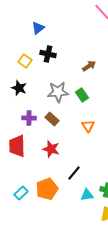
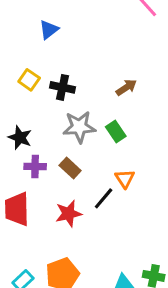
black cross: (48, 54) -> (62, 87), moved
black star: (19, 88) -> (20, 138), moved
red star: (51, 149) -> (69, 214), turned -30
black line: (74, 173) -> (104, 198), moved

